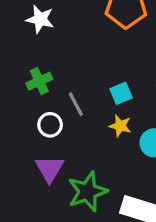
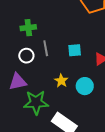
yellow star: (120, 126) -> (61, 81), moved
purple triangle: (49, 169) -> (18, 82), turned 30

